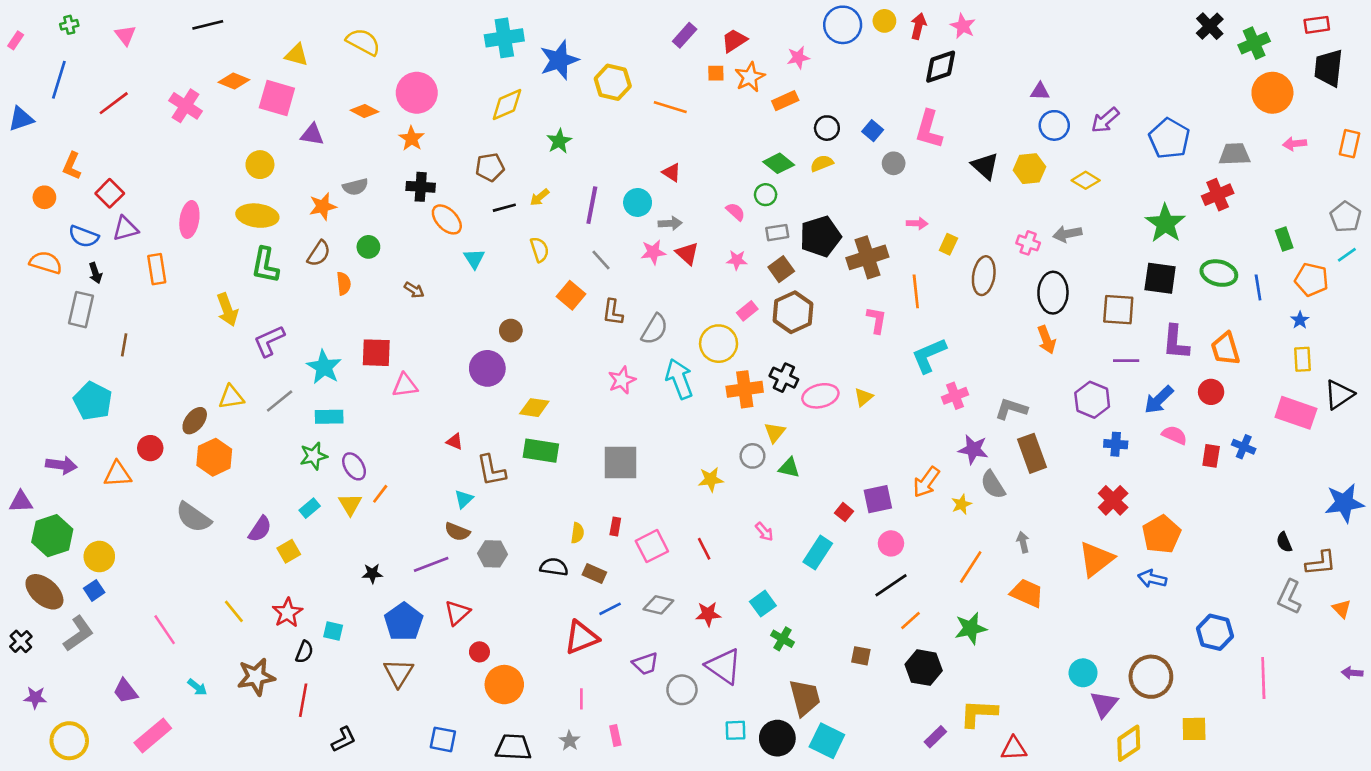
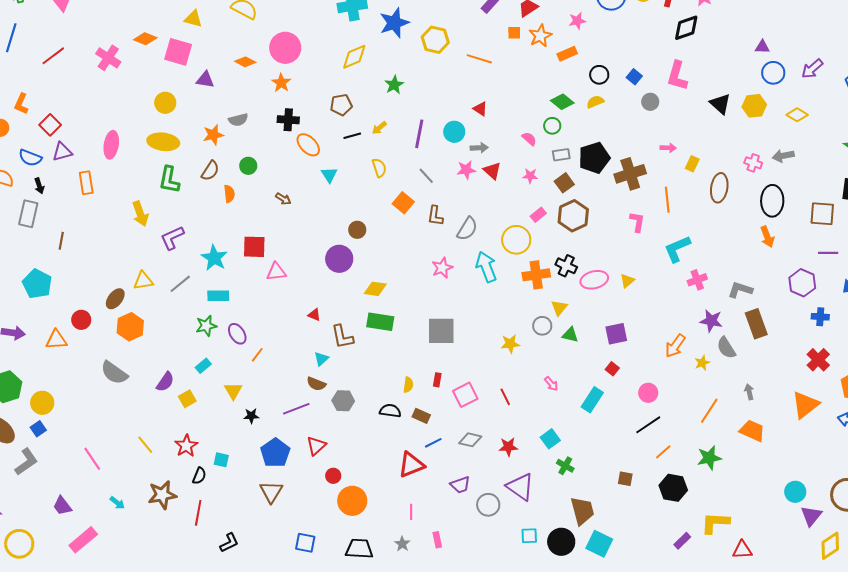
purple square: (878, 499) -> (616, 334), moved
yellow triangle: (350, 504) -> (233, 391), moved

